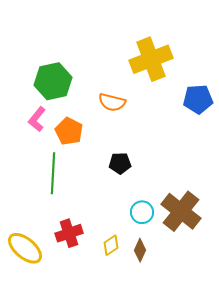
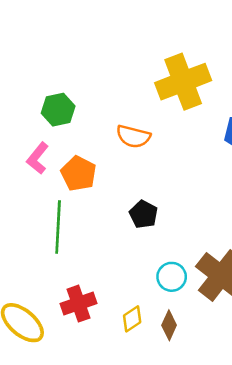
green hexagon: (53, 81) -> (58, 110), size x0.7
black pentagon: (120, 163) -> (144, 214), turned 30

